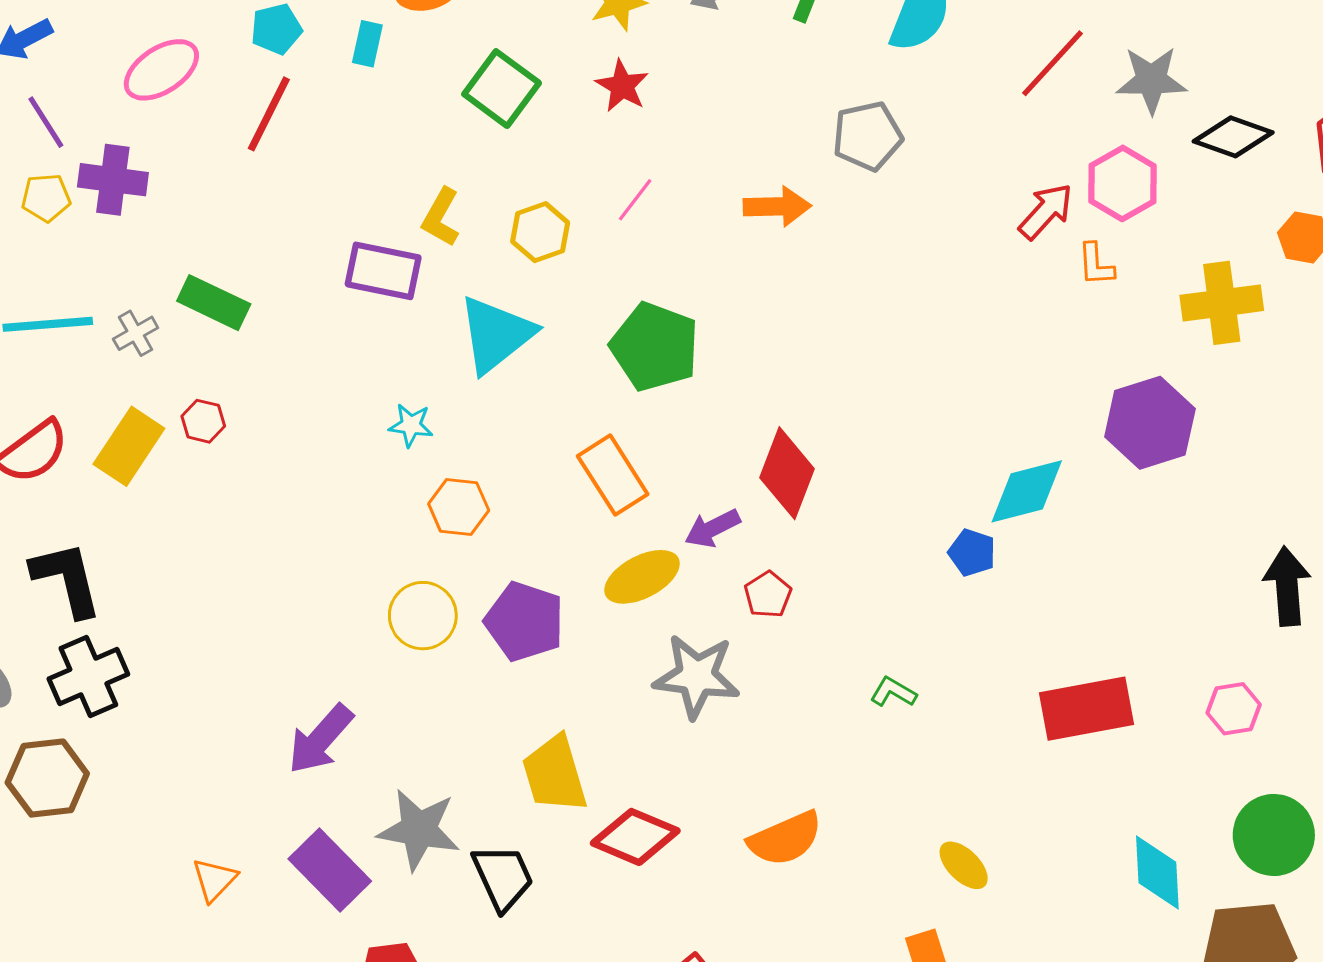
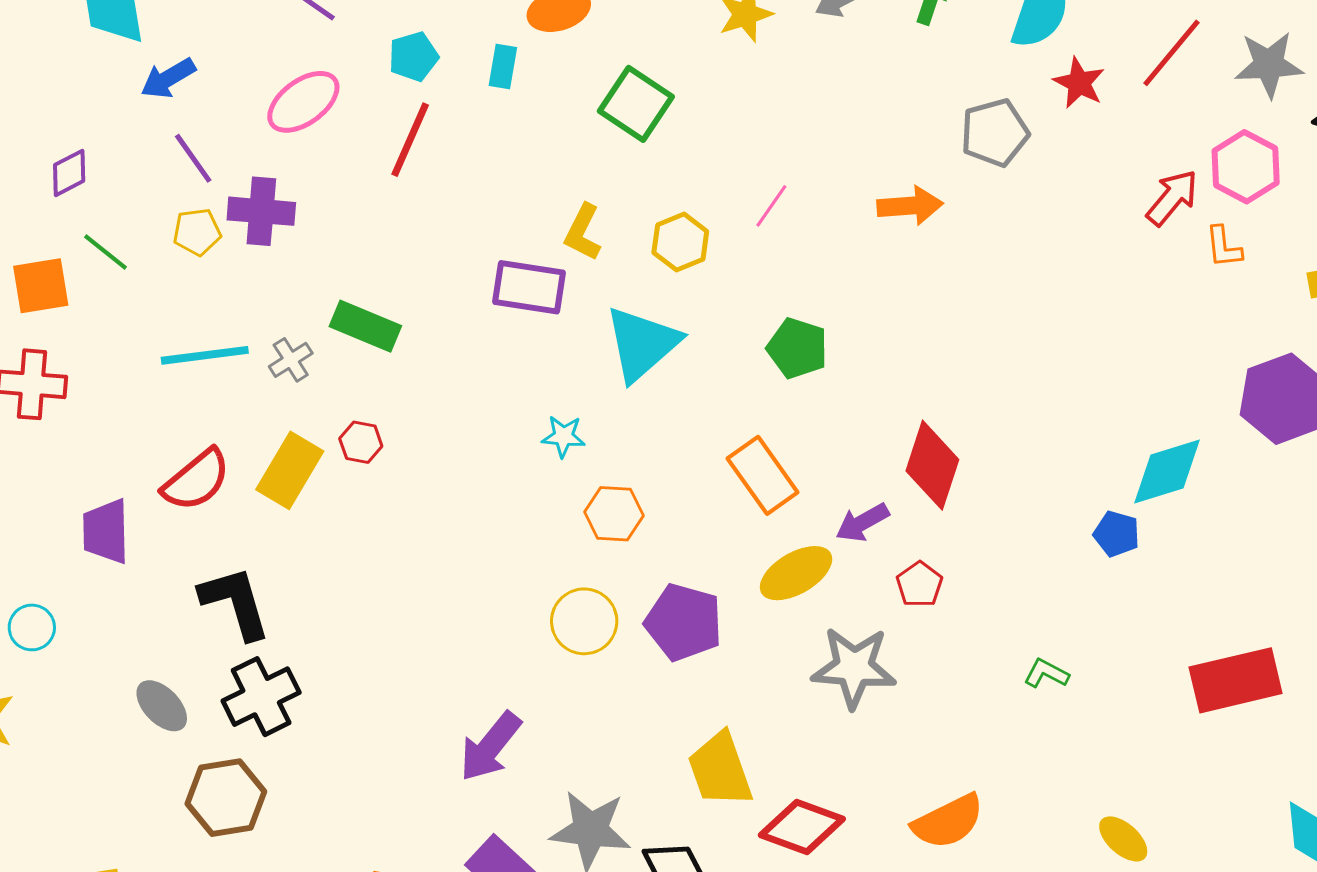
red star: (622, 86) -> (1079, 83), moved
green pentagon: (655, 347) -> (797, 348), size x0.7

